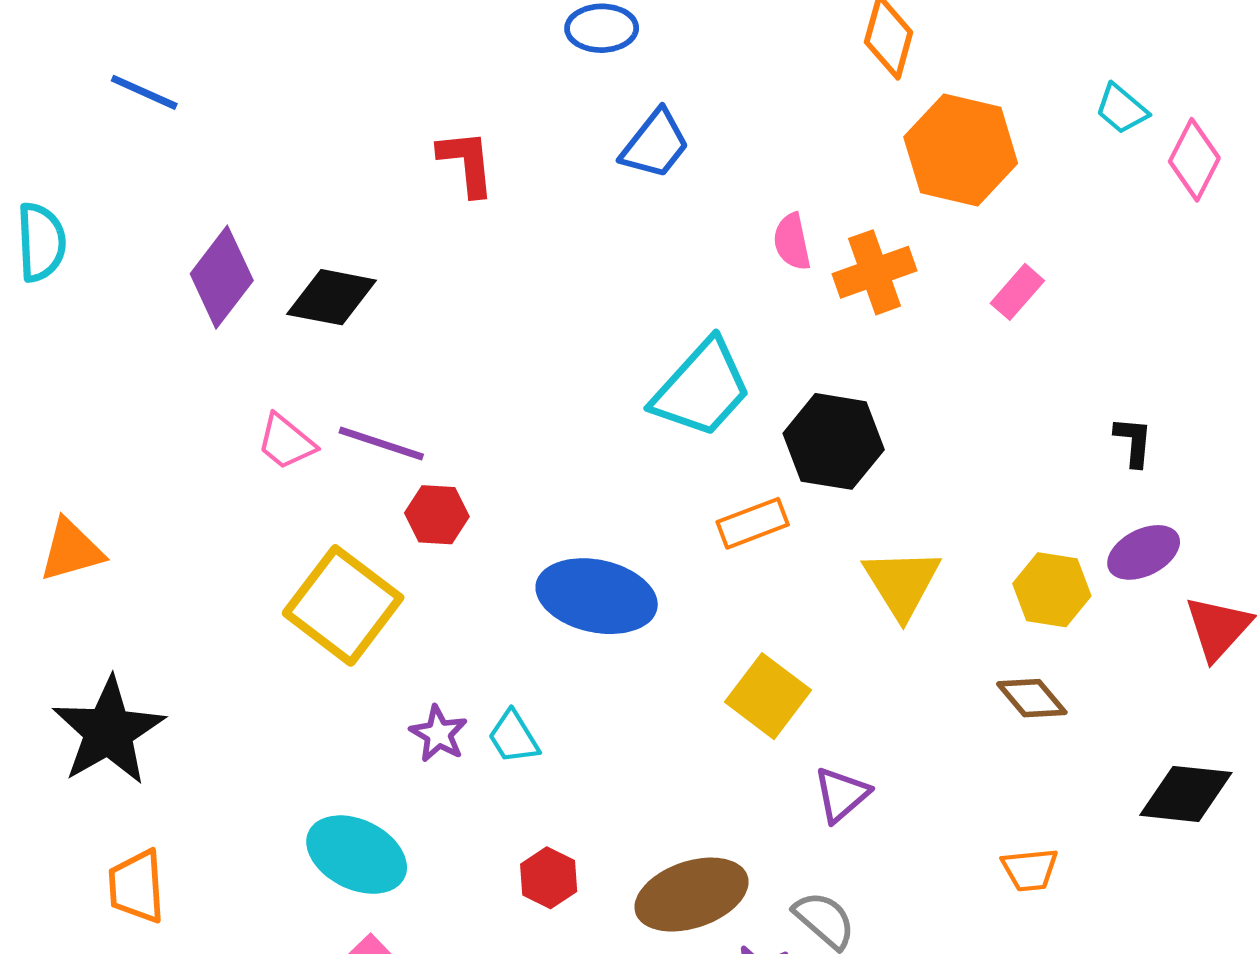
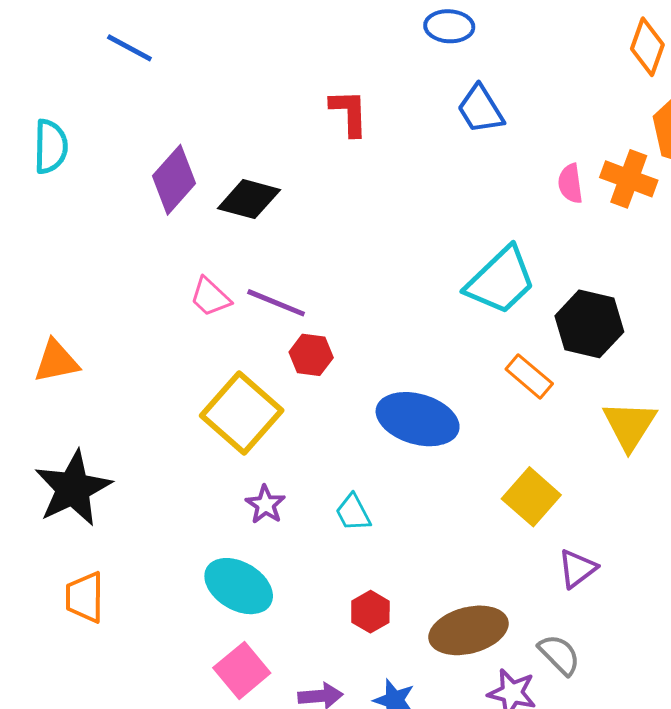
blue trapezoid: (655, 144) -> (481, 109), turned 106
orange cross: (874, 272) -> (629, 179), moved, turned 36
orange rectangle: (753, 523) -> (529, 376), turned 57
purple star: (439, 734) -> (265, 504), moved

